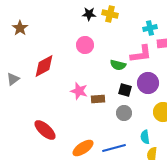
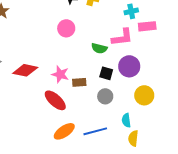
red diamond: (44, 66) -> (25, 70), moved, turned 40
red ellipse: (45, 130) -> (55, 100), moved

